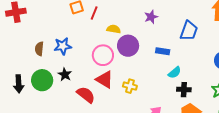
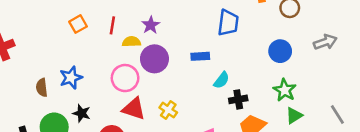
red line: (94, 13) -> (112, 25), moved
purple star: (151, 17) -> (151, 25), moved
yellow cross: (130, 86) -> (168, 110), turned 32

